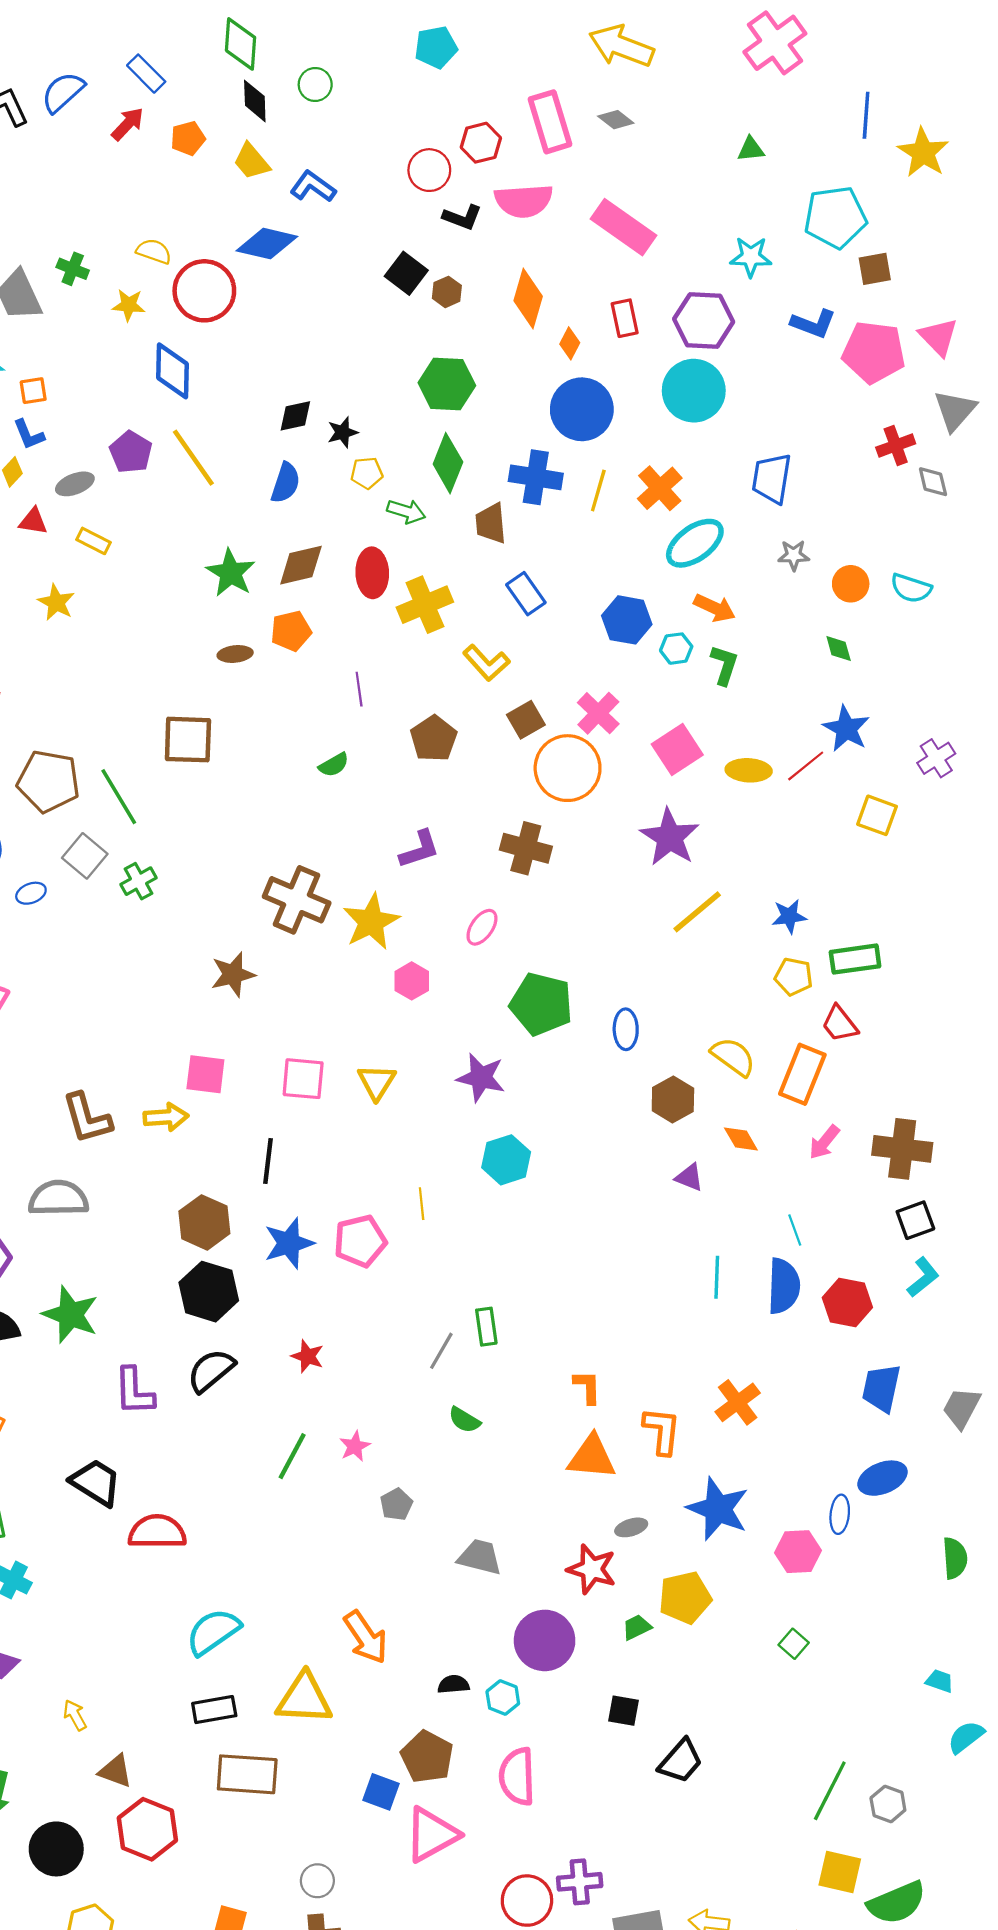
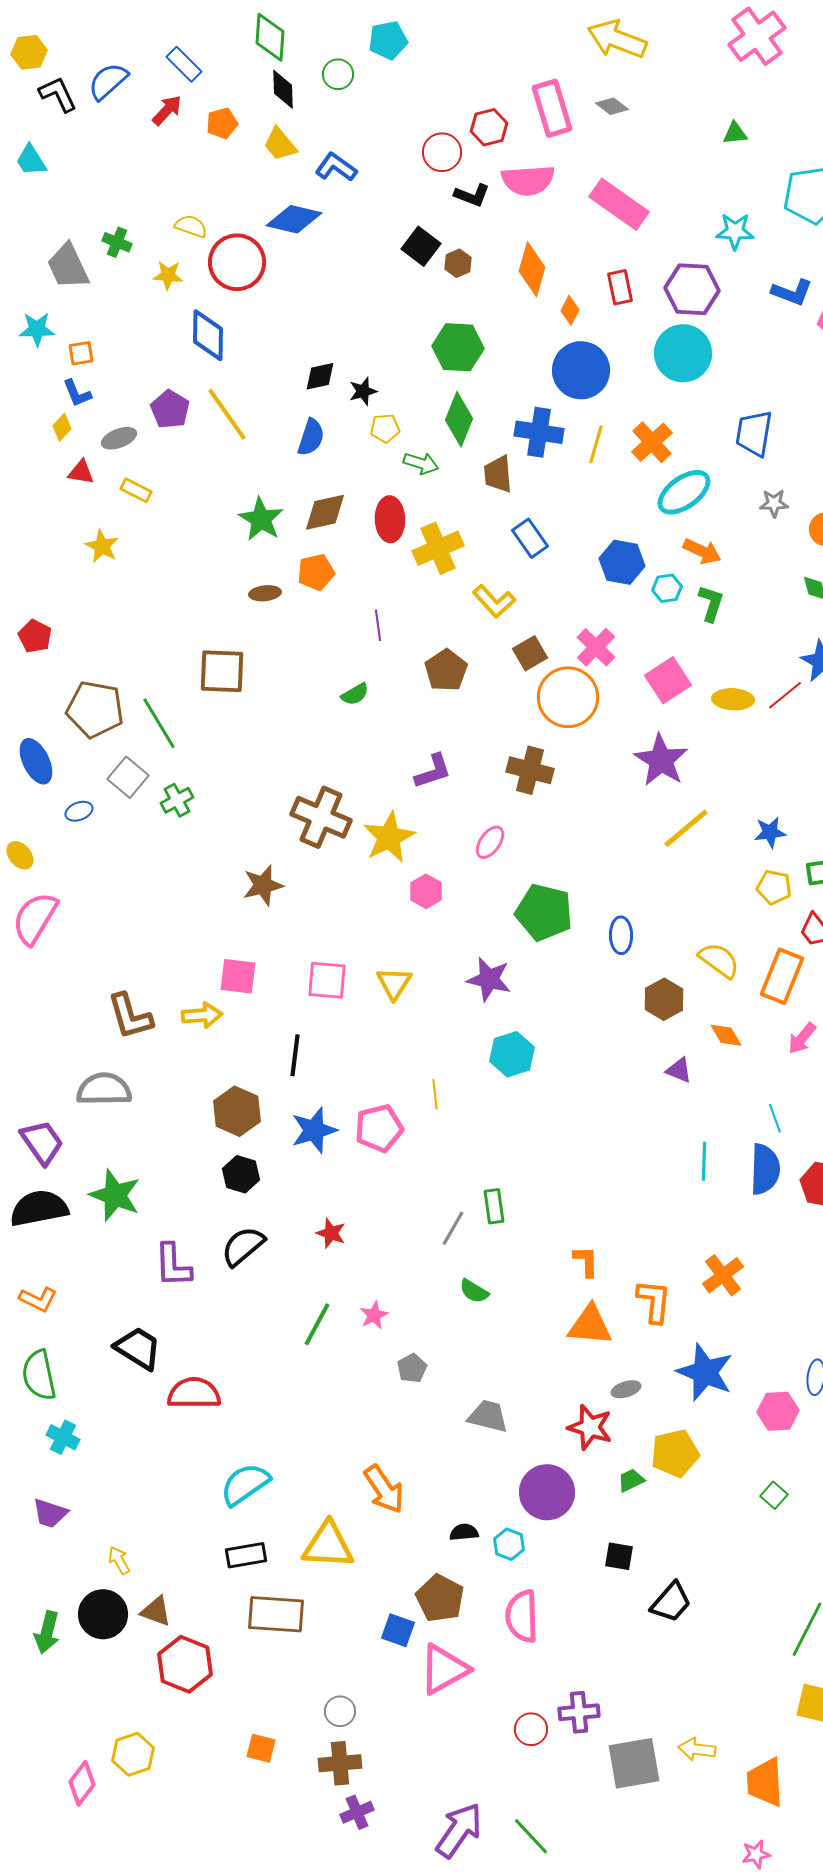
cyan pentagon: (436, 47) -> (388, 40), moved
black hexagon: (209, 1292) -> (241, 1174), size x0.7
black circle: (56, 1849) -> (103, 1614), moved
red circle: (527, 1901) -> (531, 1729), size x0.7

